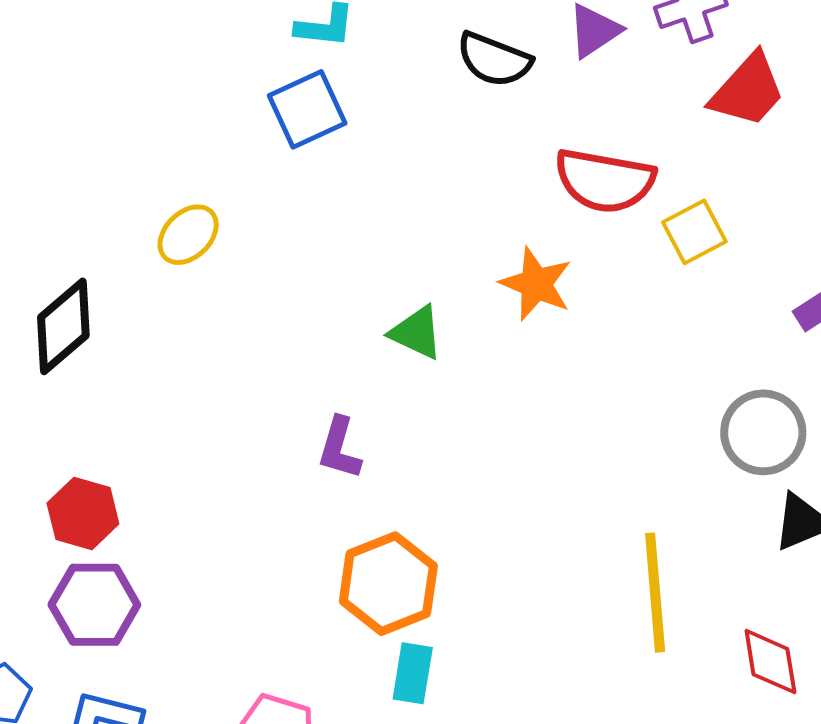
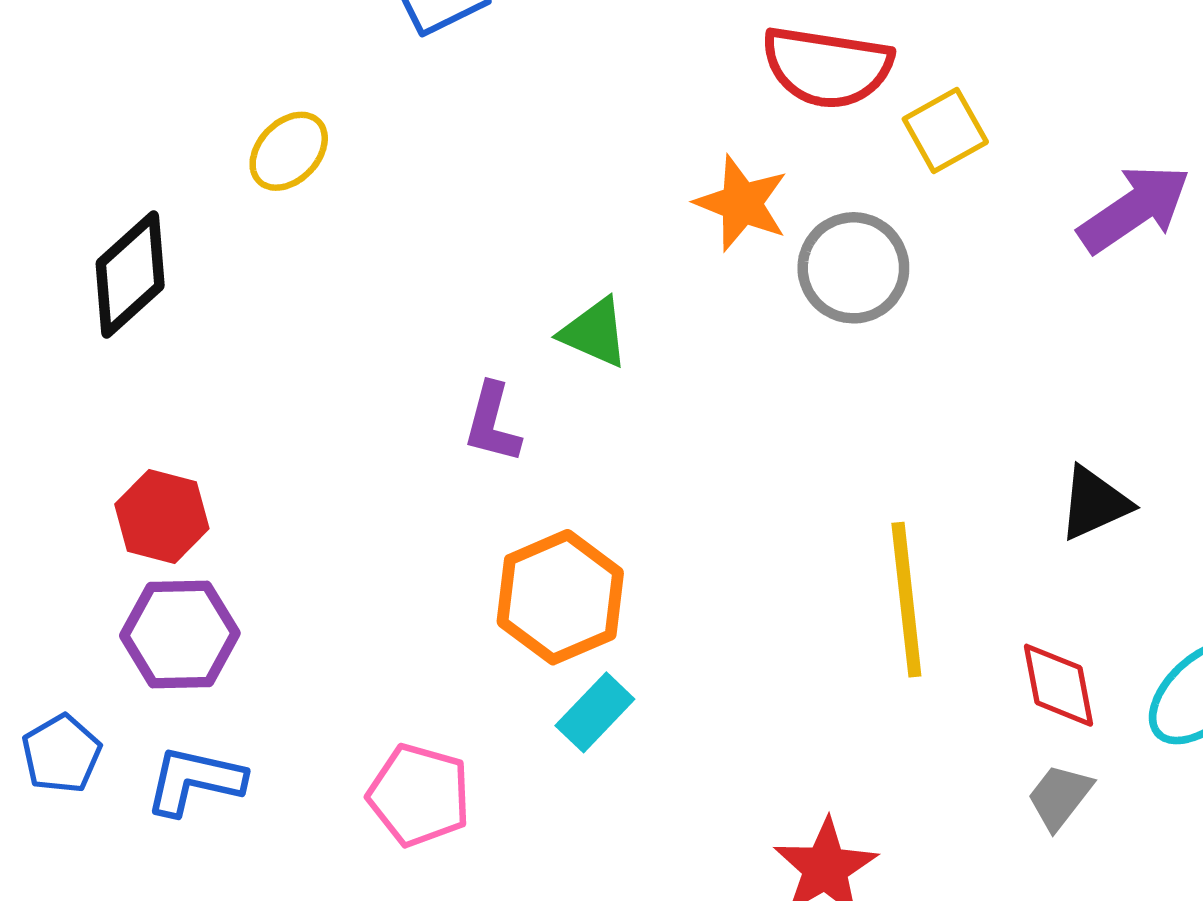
green triangle: (417, 333) -> (594, 333), moved
gray circle: (763, 432) -> (853, 268), moved
cyan rectangle: (413, 673) -> (595, 712), turned 36

